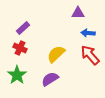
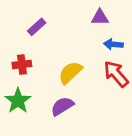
purple rectangle: (23, 28) -> (37, 27), moved
red cross: (20, 48) -> (22, 64), turned -32

